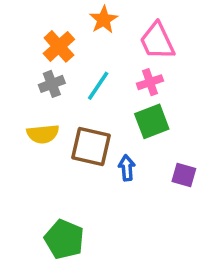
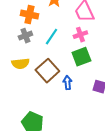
orange cross: (59, 46) -> (29, 15), turned -36
brown square: (91, 146) -> (47, 71), turned 35

